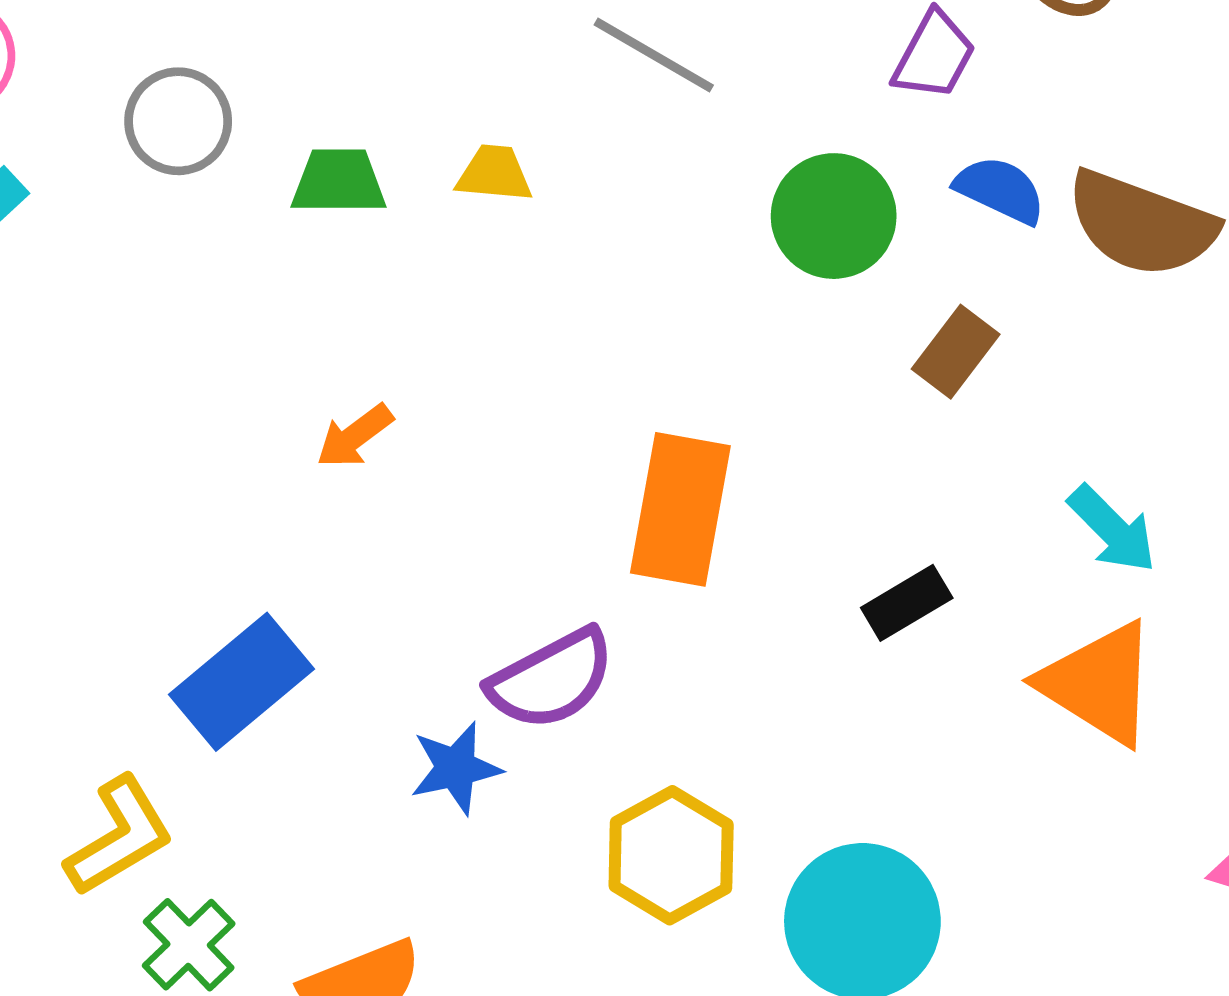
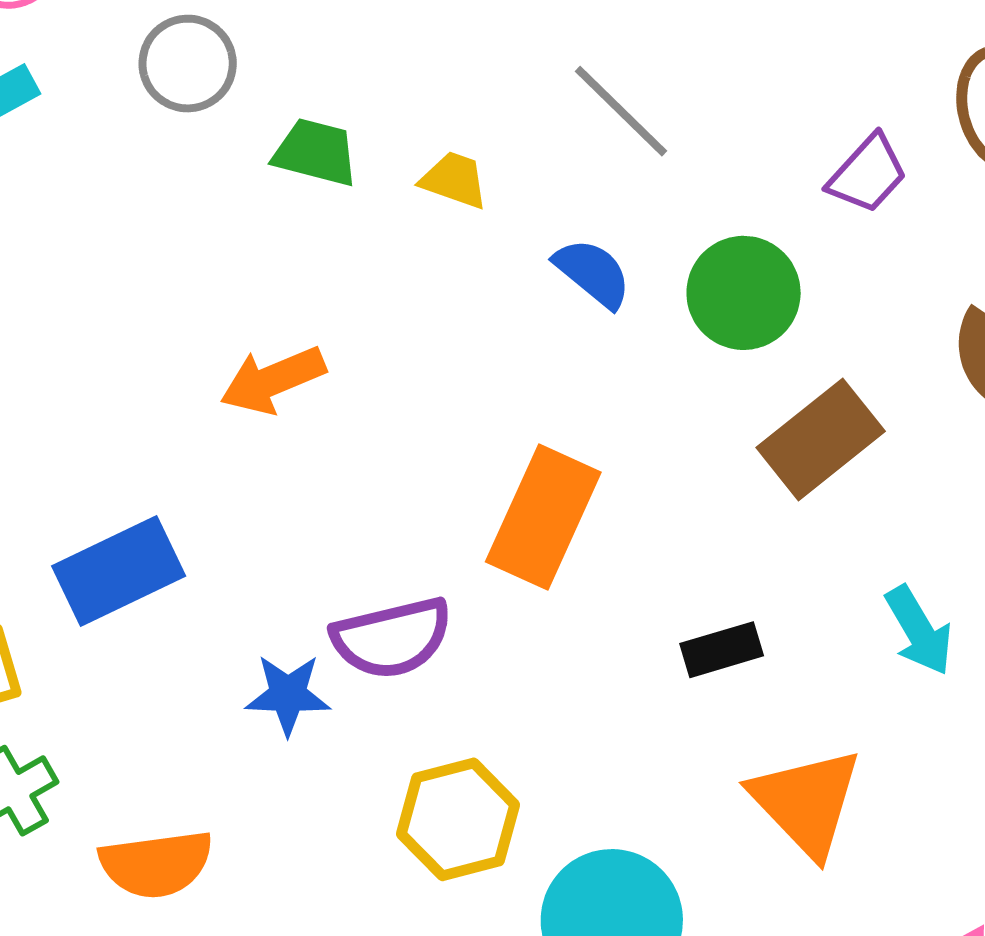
blue semicircle: (1000, 190) -> (593, 273), moved
brown rectangle: (956, 352) -> (821, 439), size x1.5
orange arrow: (355, 436) -> (273, 380), size x1.4
orange triangle: (1099, 683) -> (806, 802), moved

